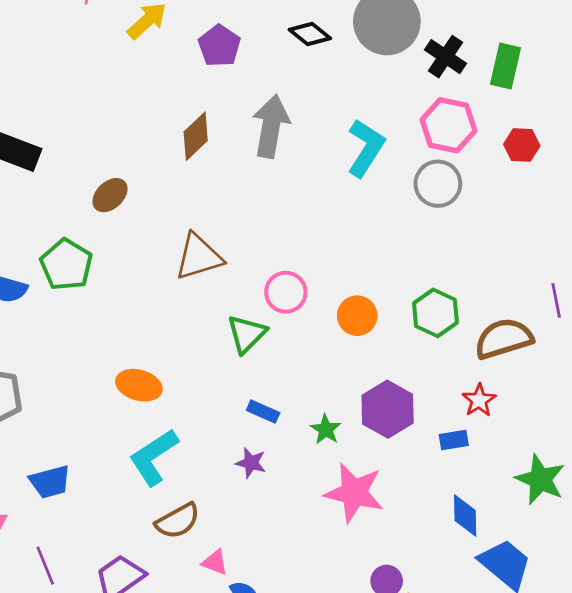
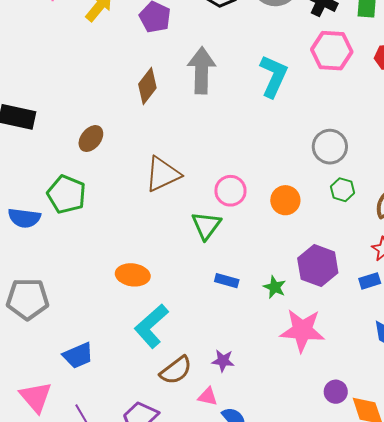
gray circle: (438, 184) -> (330, 147), moved
green hexagon: (435, 313) -> (343, 190), size x0.7
purple star: (251, 463) -> (223, 361), moved

